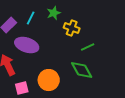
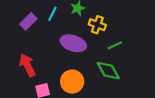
purple ellipse: (27, 45) -> (73, 43), moved

